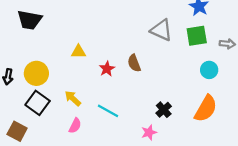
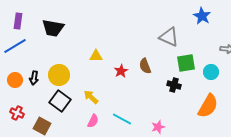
green square: (197, 36) -> (186, 63), moved
black cross: (164, 110) -> (174, 85), moved, turned -32
cyan line: (108, 111) -> (122, 119), moved

